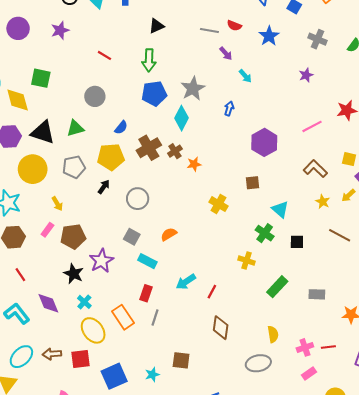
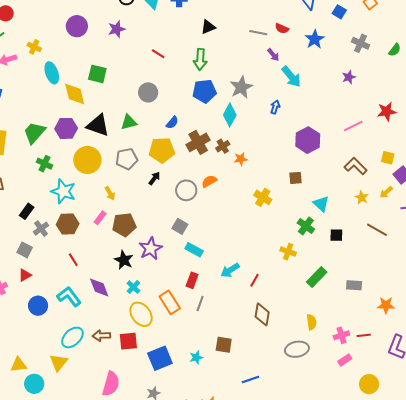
cyan arrow: (245, 76) -> (291, 77), size x1.6
orange semicircle: (169, 234) -> (209, 181), moved

